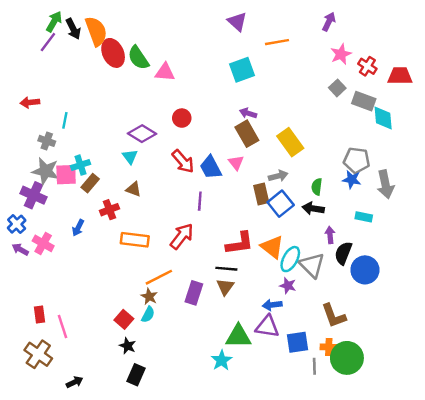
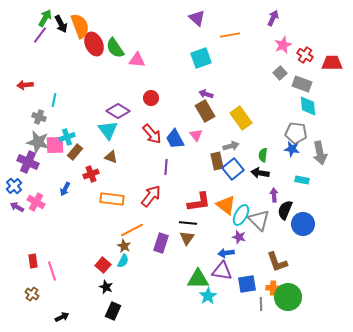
cyan diamond: (383, 118) -> (308, 106), moved
cyan triangle: (130, 157) -> (108, 130), size x1.5
brown cross: (38, 354) -> (32, 294), size x0.6
cyan star: (222, 360) -> (208, 296), moved

